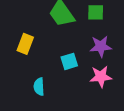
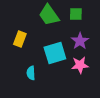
purple star: (101, 46) -> (80, 41), turned -30
cyan square: (69, 61) -> (55, 53), size x1.6

